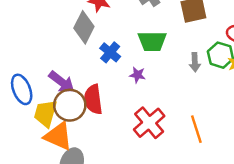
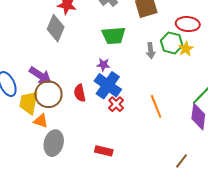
blue cross: (110, 52) -> (108, 85), moved, size x1.5
red semicircle: (93, 99) -> (80, 93), moved, size x0.7
red cross: (149, 123) -> (116, 104), size x0.6
orange triangle: (58, 136) -> (41, 121), size x0.6

